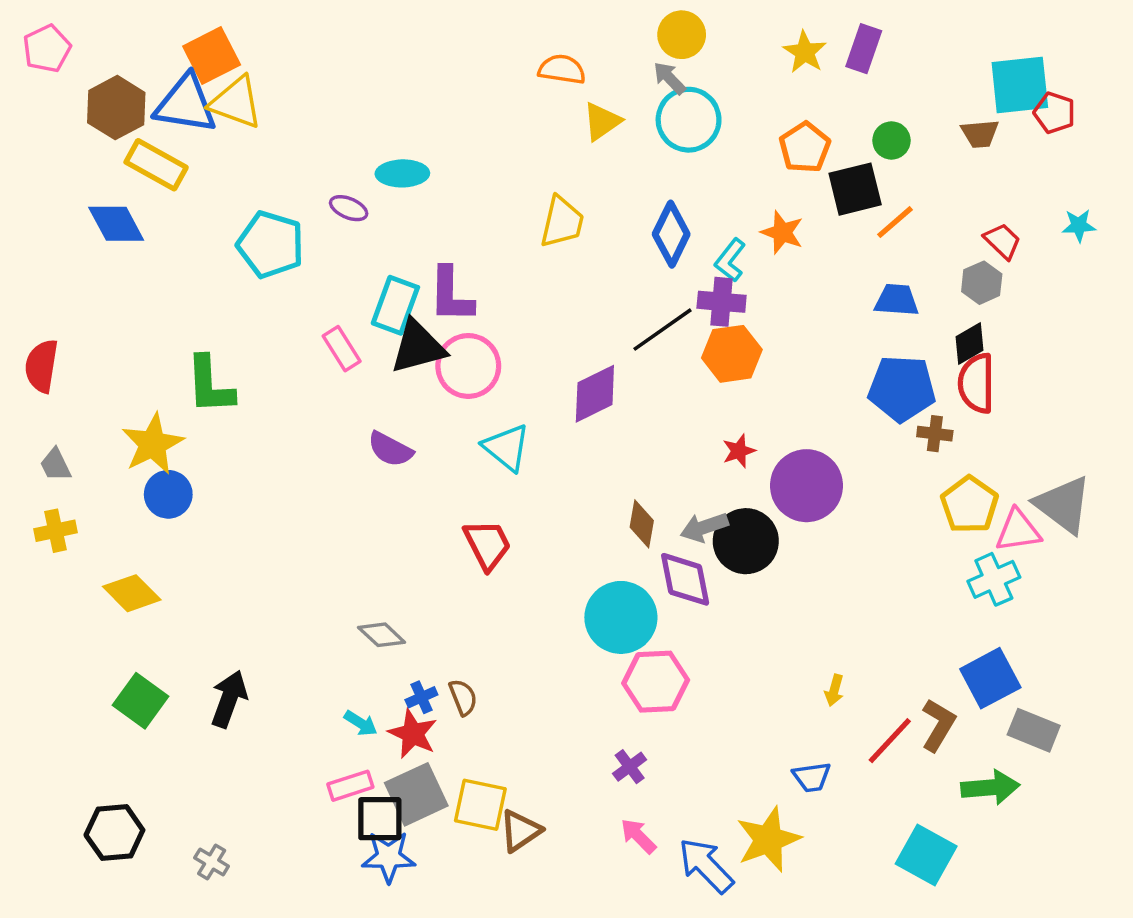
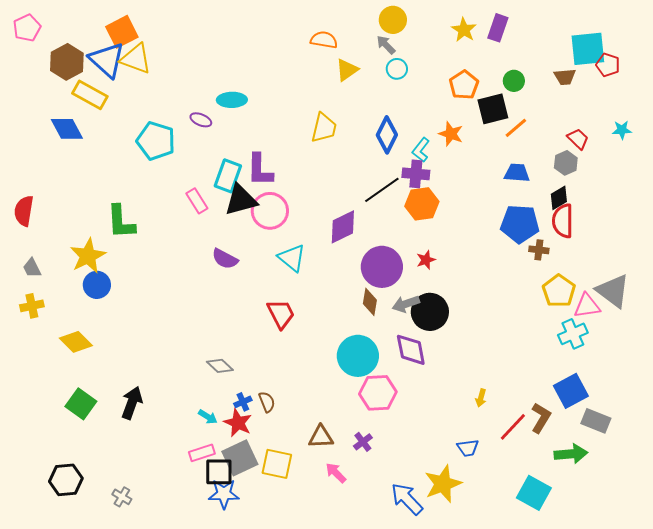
blue triangle: (186, 104) -> (107, 60), turned 33
cyan circle: (689, 120) -> (397, 69), size x0.6
purple circle: (806, 486) -> (382, 267), moved
purple diamond: (685, 579) -> (411, 350), moved
brown triangle: (520, 831) -> (321, 437), moved, turned 32
pink arrow: (638, 836) -> (336, 473), moved

